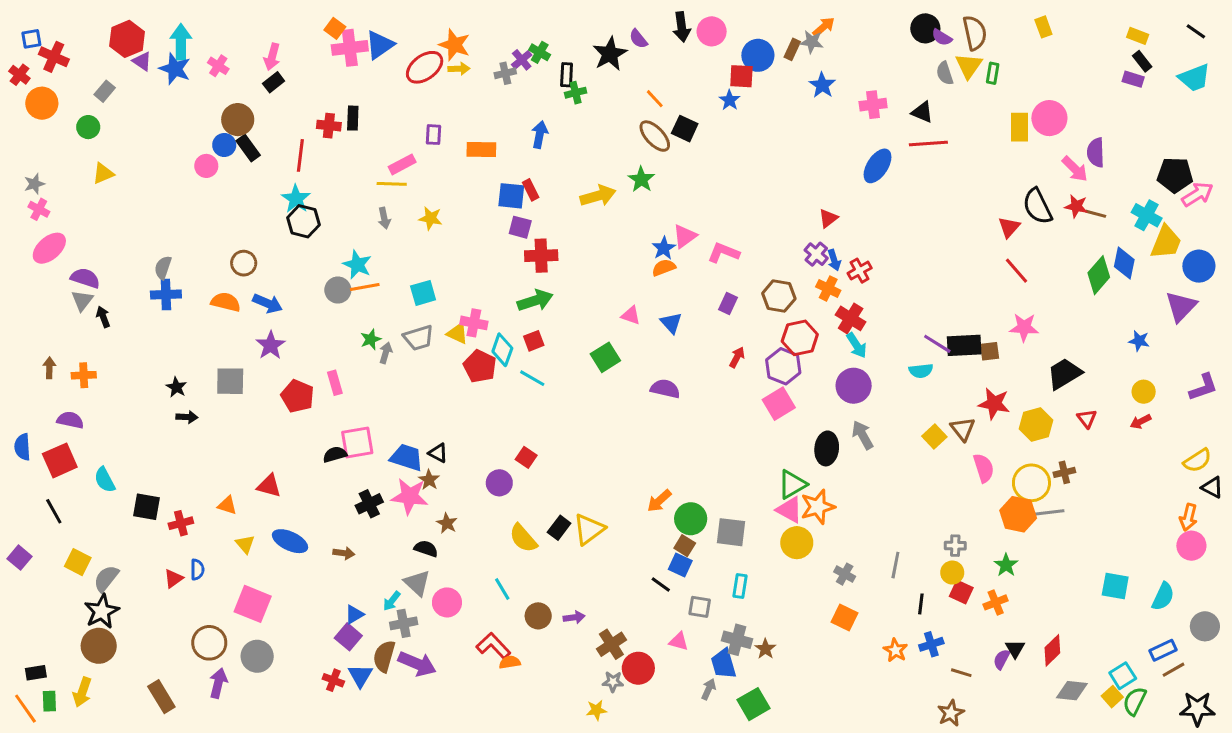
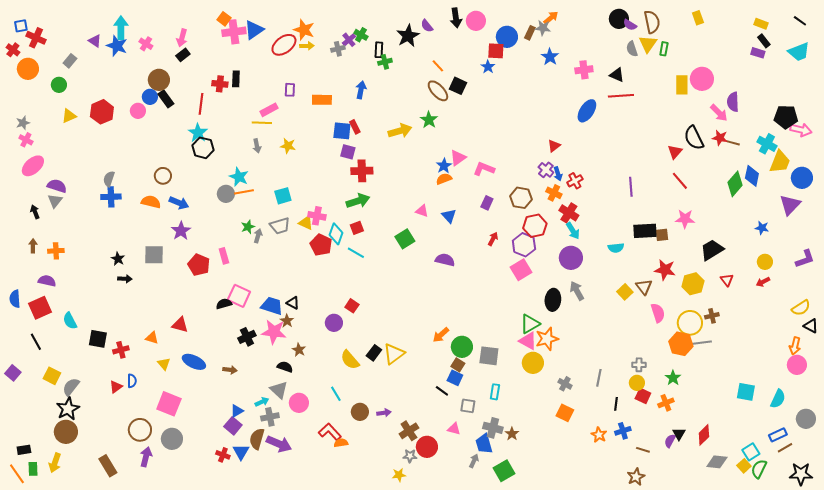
red hexagon: (127, 39) -> (102, 112), moved
pink arrow: (1197, 194) -> (801, 130), turned 45
black arrow: (103, 317) -> (35, 212), moved
purple line: (937, 344) -> (631, 187), moved, turned 54
pink square: (357, 442) -> (239, 296), turned 35
cyan arrow: (392, 601) -> (262, 402), turned -152

